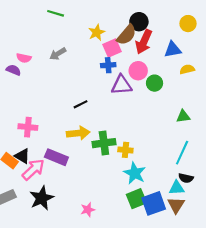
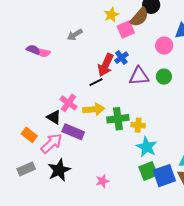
red arrow: (144, 42) -> (106, 65), moved
pink semicircle: (24, 58) -> (43, 52), moved
blue cross: (108, 65) -> (121, 58), moved, turned -32
pink circle: (138, 71) -> (164, 46), moved
green circle: (155, 83) -> (164, 77), moved
purple triangle: (122, 85) -> (139, 76), moved
pink cross: (28, 127) -> (69, 103), moved, turned 30
black triangle: (22, 156) -> (54, 117), moved

